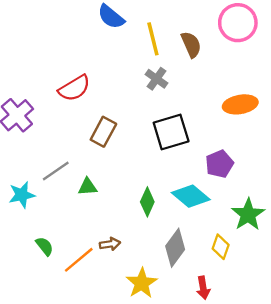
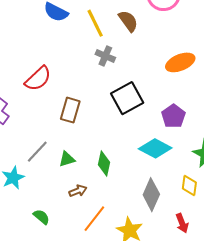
green diamond: (147, 202) -> (104, 163), moved
brown arrow: (110, 244) -> (78, 191), moved
orange line: (79, 260) -> (94, 219), moved

